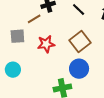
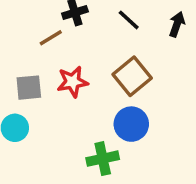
gray square: (17, 36) -> (29, 88), moved

